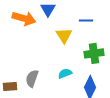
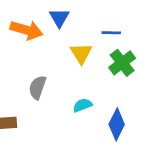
green cross: (94, 53) -> (122, 63), moved, turned -30
gray semicircle: (32, 78) -> (37, 87), moved

